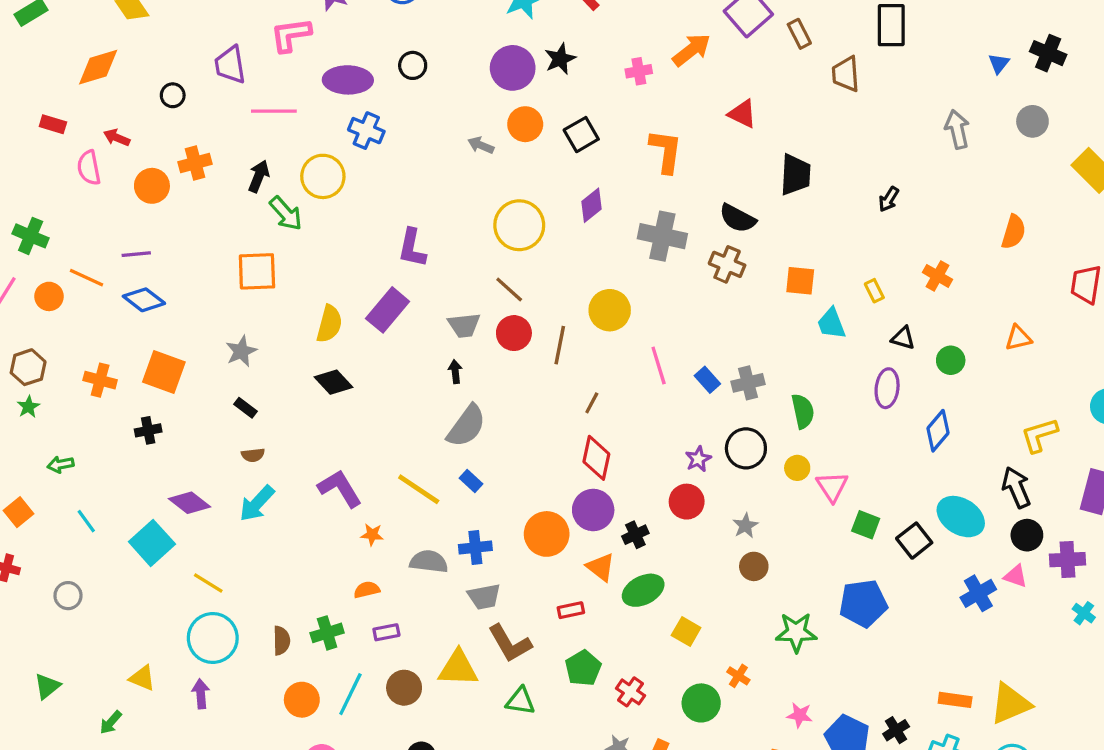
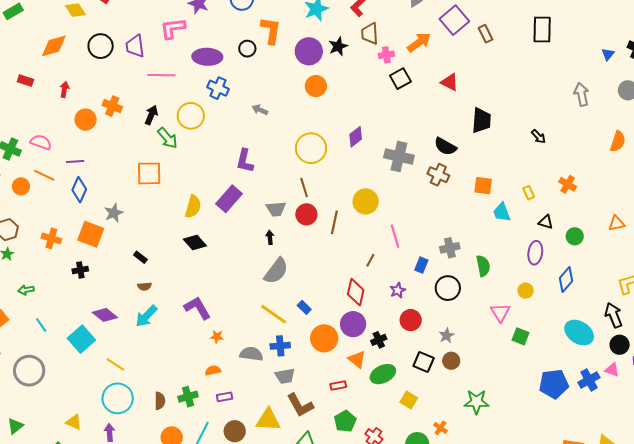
brown trapezoid: (846, 74) -> (370, 34), moved
black circle: (173, 95) -> (101, 46), moved, size x1.6
black square: (581, 135) -> (400, 79), moved
red arrow: (117, 138) -> (64, 89), turned 77
gray arrow: (481, 145) -> (260, 110), moved
orange L-shape: (666, 151) -> (271, 30), moved
orange cross: (195, 163) -> (112, 106), turned 36
pink semicircle: (89, 168) -> (41, 142), moved, turned 120
black arrow: (889, 199) -> (538, 136), turned -77
orange semicircle: (1014, 232) -> (618, 141), moved
brown line: (509, 290) -> (304, 188), turned 30
blue diamond: (144, 300) -> (79, 190), turned 75
gray star: (241, 351) -> (114, 213), moved
blue rectangle: (707, 380) -> (421, 265), moved, turned 63
brown line: (592, 403) -> (370, 260), moved
purple star: (698, 459) -> (398, 290), moved
yellow circle: (797, 468) -> (526, 291), moved
blue rectangle: (471, 481) -> (304, 307), moved
yellow line: (419, 489) -> (274, 314), moved
black square: (914, 541) -> (424, 362), moved, turned -30
gray circle: (68, 596) -> (29, 371), size x1.8
blue pentagon: (863, 603) -> (554, 384), moved

